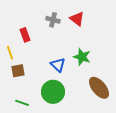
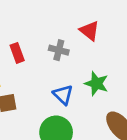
gray cross: (53, 20) -> (59, 50), moved

